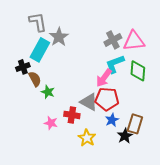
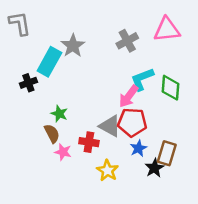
gray L-shape: (38, 22) -> (20, 23), moved
gray cross: (113, 40) -> (127, 41), moved
pink triangle: (134, 41) -> (167, 30), moved
brown semicircle: (35, 79) -> (52, 133), moved

